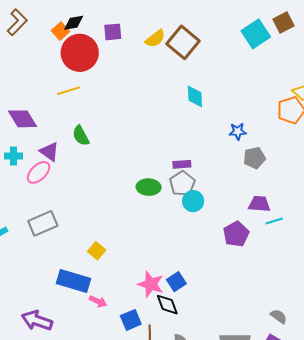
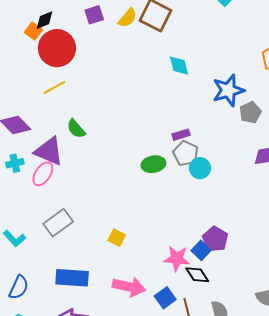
purple square: (113, 32) -> (94, 15), moved
blue star: (238, 131) -> (228, 90), size x1.8
purple triangle: (49, 152) -> (49, 151), size x1.5
purple pentagon: (236, 234) -> (215, 239), moved
blue rectangle: (73, 281) -> (72, 278), moved
pink arrow: (98, 301) -> (129, 287), size x1.8

